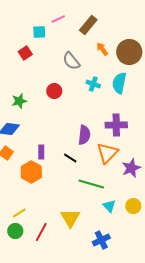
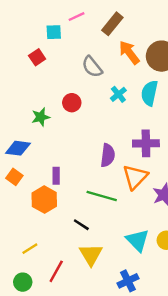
orange arrow: (102, 49) -> (129, 52), size x1.5
cyan cross: (93, 84) -> (118, 94), turned 32
green star: (19, 101) -> (41, 117), moved
black line: (70, 158) -> (81, 225), moved
green line: (91, 184) -> (102, 196), moved
cyan triangle: (109, 206) -> (138, 240), size x1.5
green circle: (15, 231) -> (23, 282), moved

